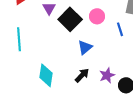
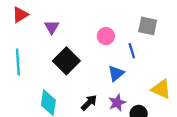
black square: (70, 19) -> (66, 61), moved
blue triangle: (85, 47) -> (116, 73), moved

